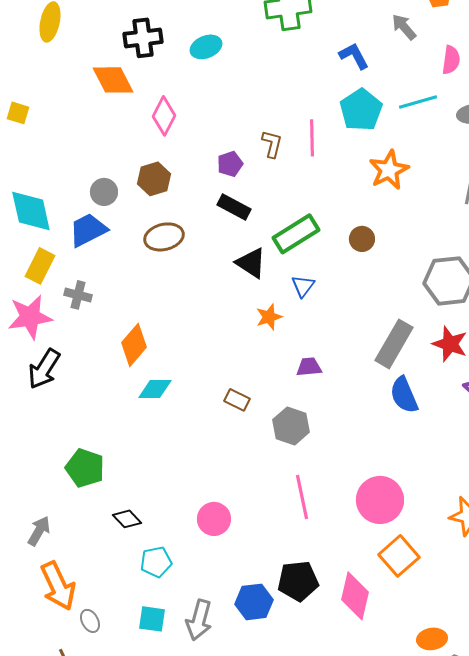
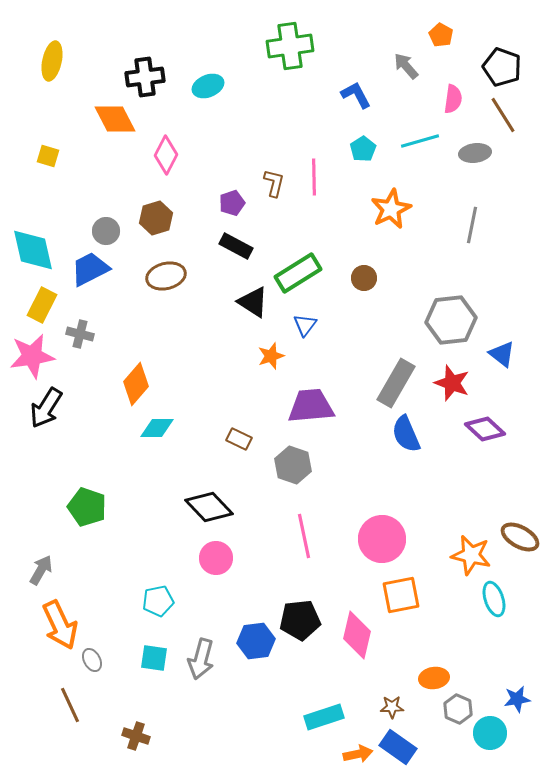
cyan pentagon: (361, 110) -> (363, 149), size x0.6
yellow square: (18, 113) -> (48, 156), moved
purple trapezoid: (309, 367) -> (311, 406), size x1.8
black diamond: (127, 519) -> (209, 507), moved, size x1.6
orange square: (399, 556) -> (401, 595), turned 30

